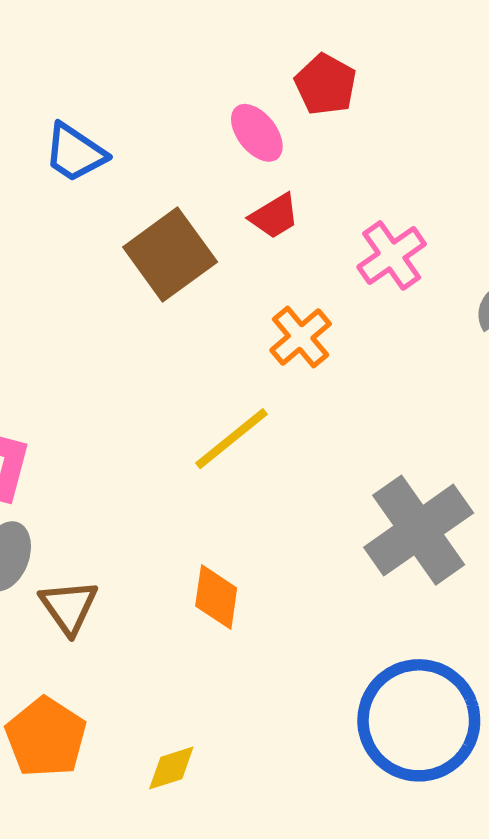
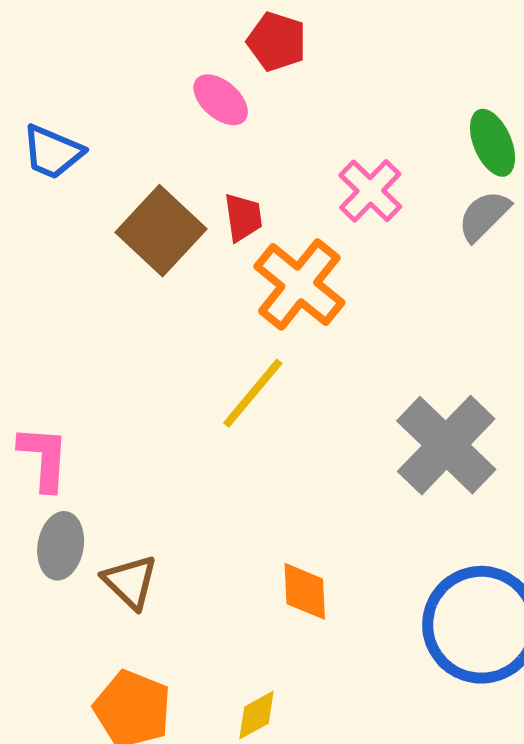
red trapezoid: (274, 216) -> (243, 217), moved, turned -56
orange cross: (301, 337) -> (299, 285), size x1.5
orange diamond: (216, 597) -> (305, 591), moved

